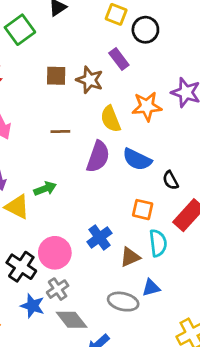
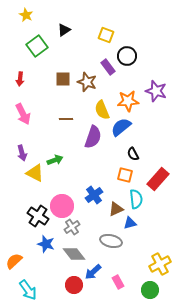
black circle: (145, 30) -> (127, 56), moved
blue semicircle: (137, 159) -> (121, 127), moved, turned 115
black semicircle: (171, 180) -> (133, 154), moved
blue triangle: (151, 288) -> (130, 223), moved
gray cross: (58, 289) -> (72, 227), moved

